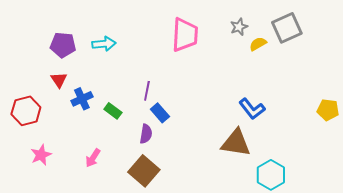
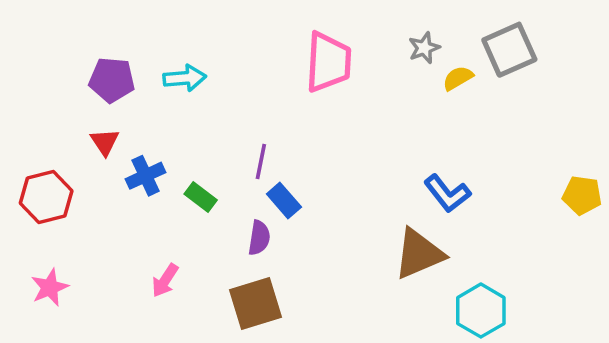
brown triangle: (236, 143) -> (419, 254), turned -32
pink star: (41, 155) -> (50, 287), moved
brown square: (144, 171) -> (256, 303), turned 32

